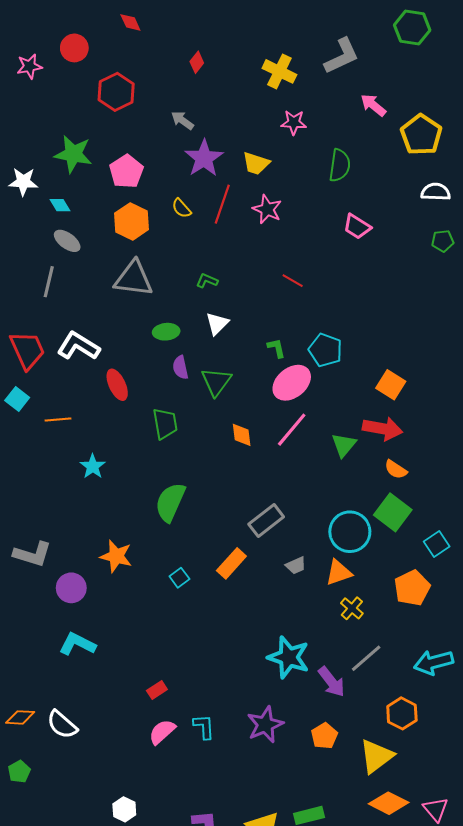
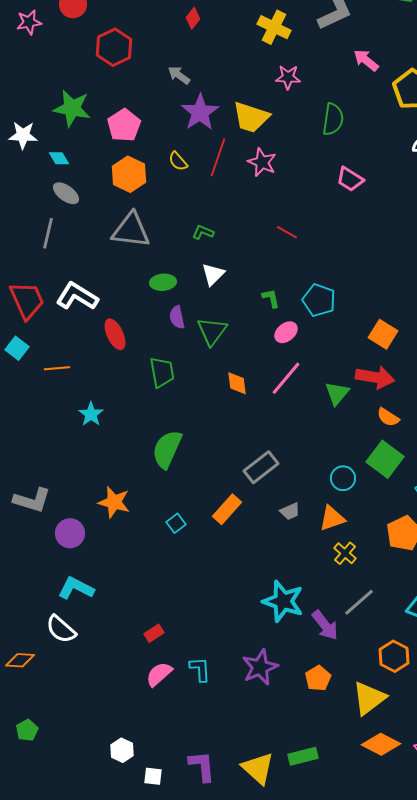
yellow trapezoid: (256, 163) -> (251, 117), size x1.4
pink ellipse: (292, 383) -> (286, 332), size x0.6
cyan circle: (350, 532) -> (343, 478), size x0.6
white semicircle: (62, 725) -> (61, 629), moved
green pentagon: (19, 772) -> (27, 730), moved

